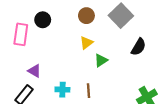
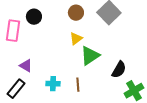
black semicircle: (139, 47) -> (119, 70), moved
green triangle: (101, 60) -> (90, 56), size x1.5

